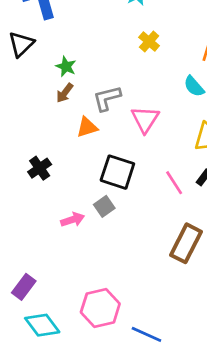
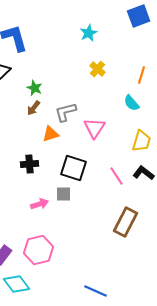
black cross: (40, 168) -> (30, 164), moved, turned 30
gray square: (104, 206) -> (64, 194), turned 35
pink hexagon: (100, 308) -> (39, 250), moved

